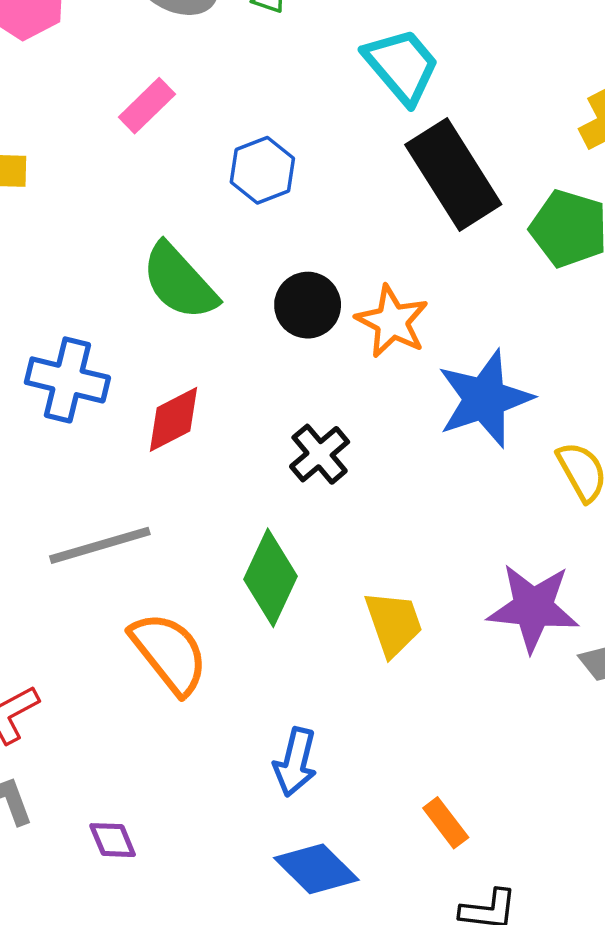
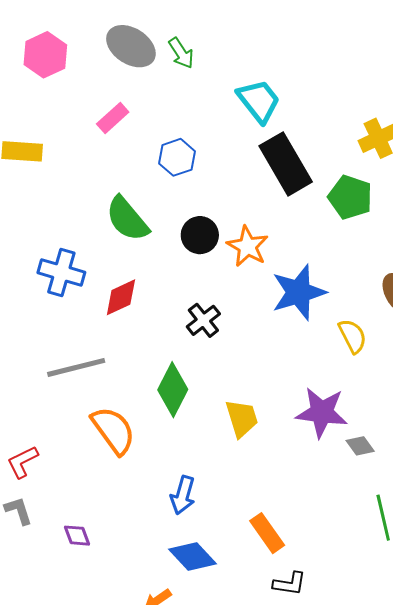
orange rectangle: (446, 823) -> (267, 533), size x1.4

